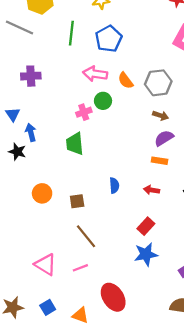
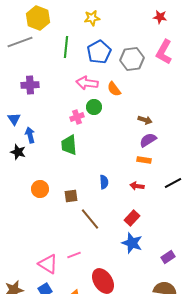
gray line: (20, 28) -> (20, 42), turned -45
gray hexagon: (158, 83) -> (132, 59), moved
brown line: (86, 236) -> (90, 219), moved
blue star: (146, 254) -> (132, 243), turned 30
pink triangle: (45, 264) -> (48, 264), moved

